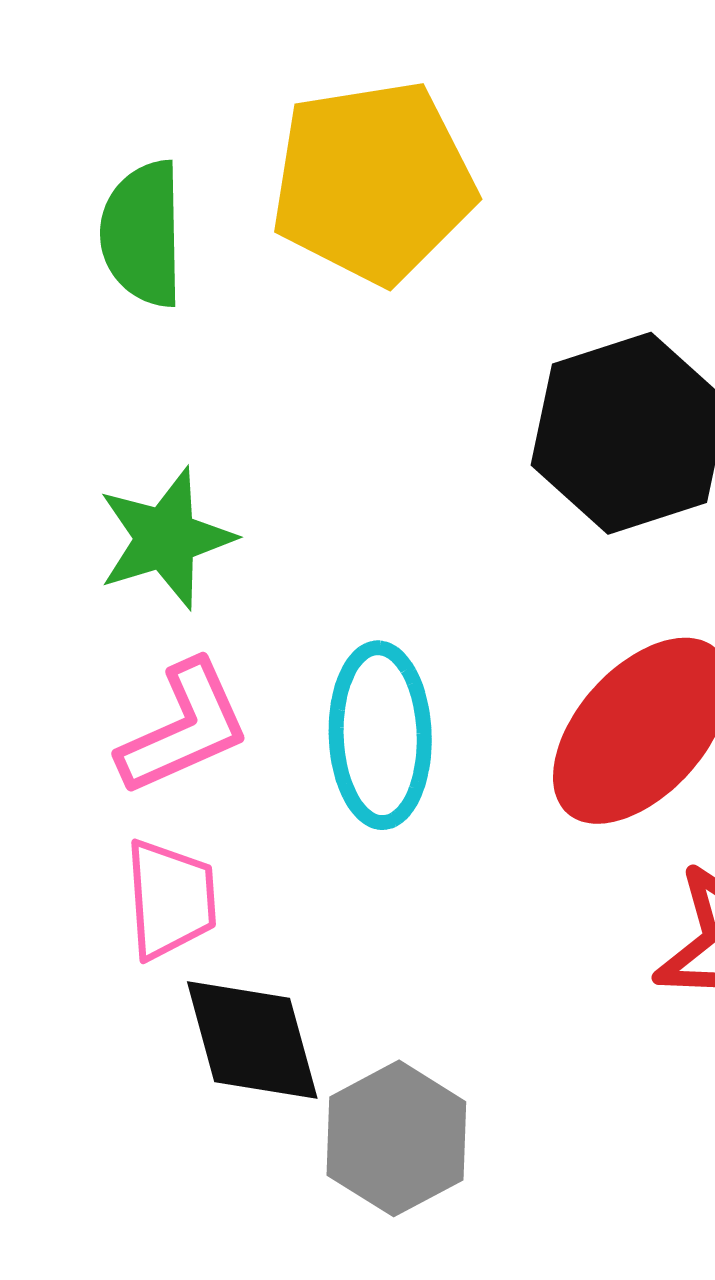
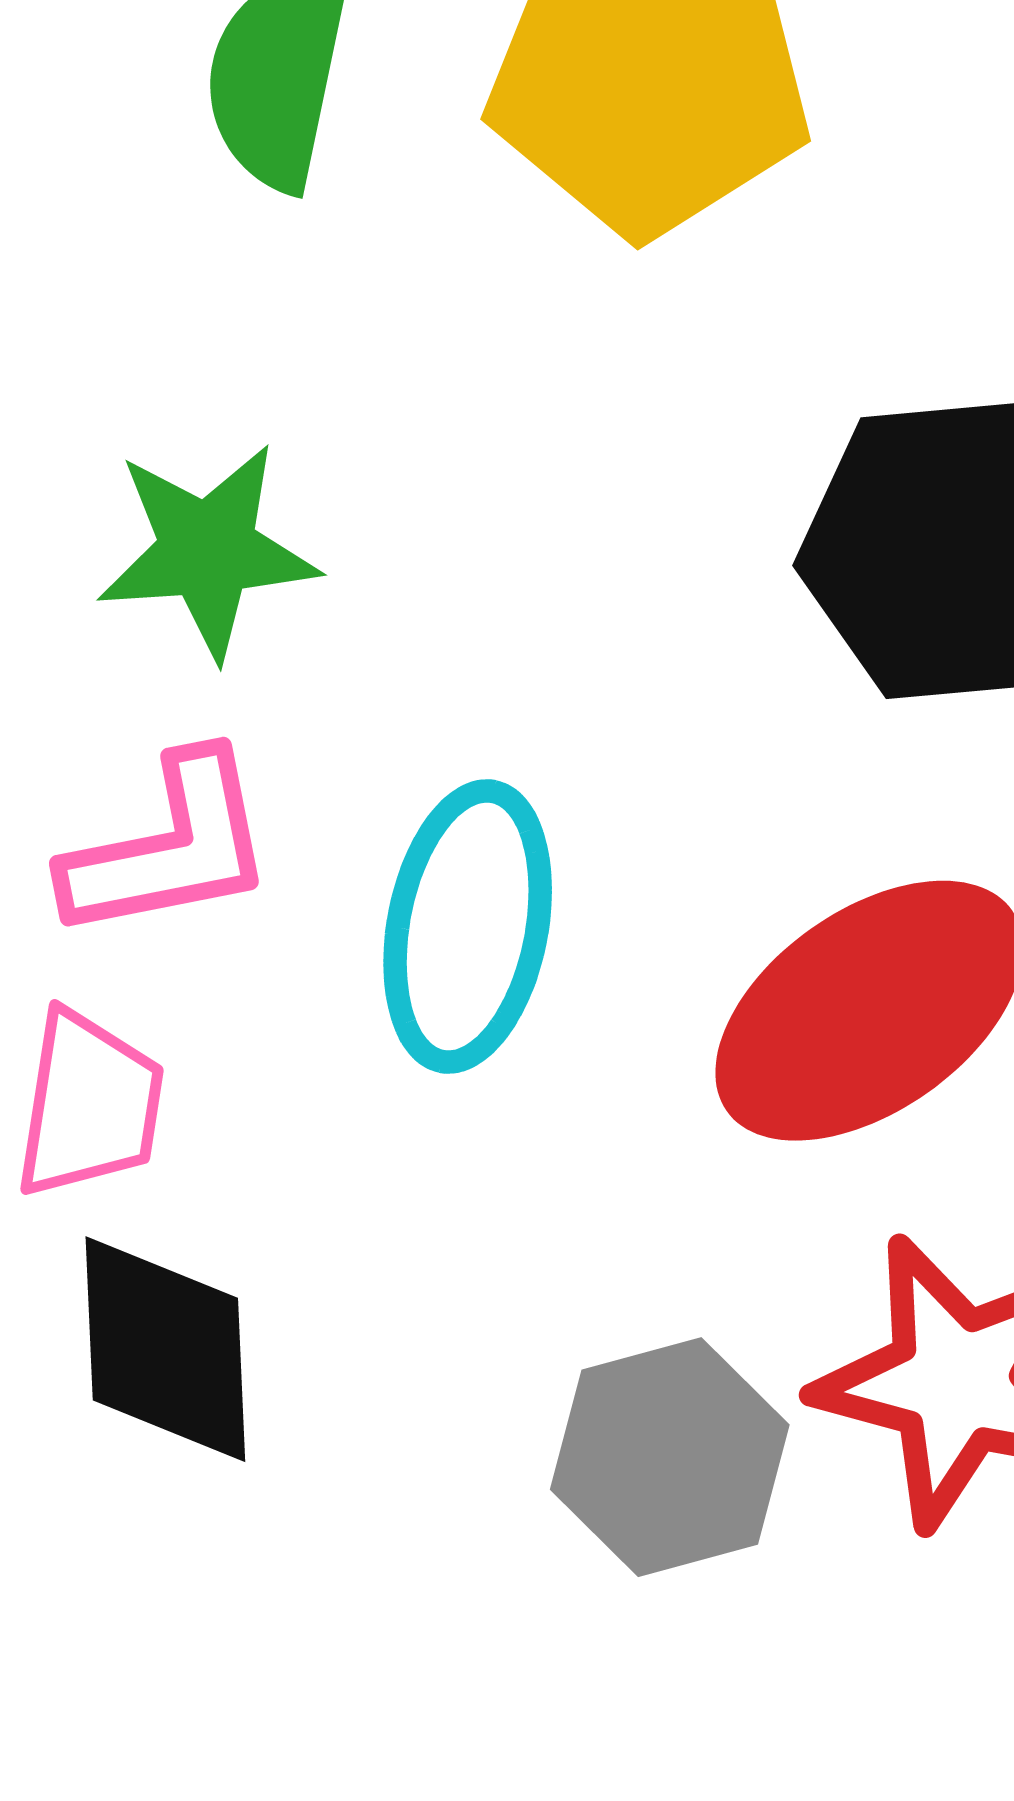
gray hexagon: (396, 1138) -> (670, 1457), moved

